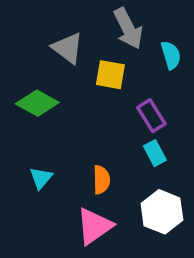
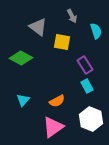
gray arrow: (128, 28) -> (72, 16), size x0.6
orange semicircle: (101, 180) -> (57, 101), turned 63

